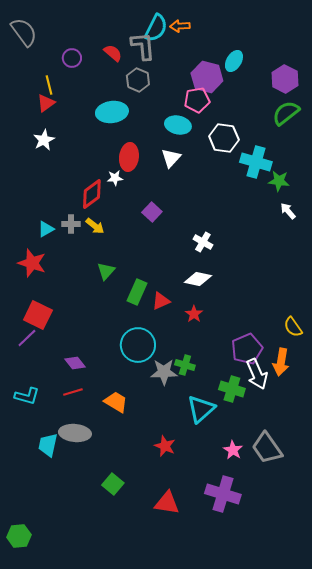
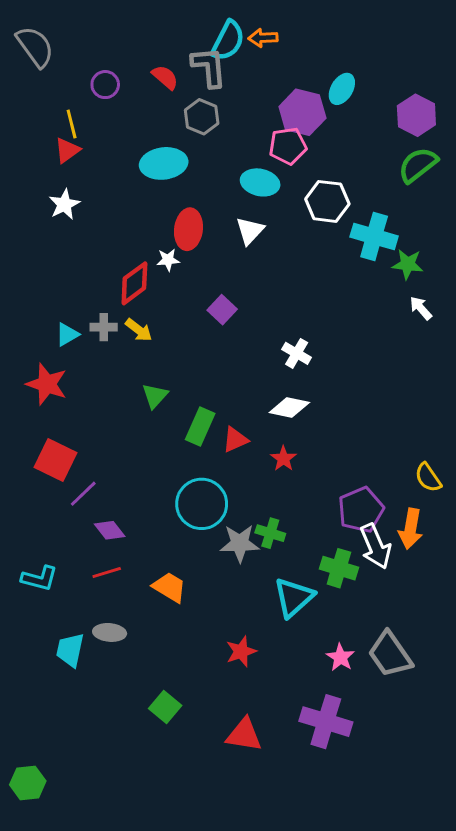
purple line: (27, 338) -> (83, 494), moved
gray ellipse: (75, 433) -> (110, 632), size x0.7
red star: (165, 446) -> (241, 651), turned 30

